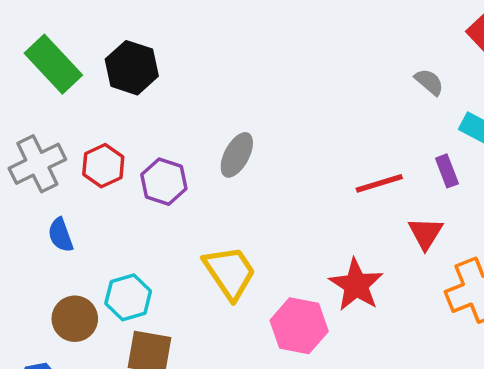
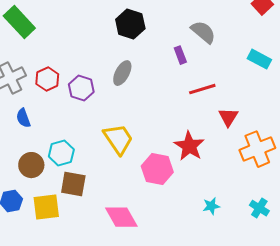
black hexagon: (132, 68) -> (130, 24), moved
gray semicircle: (429, 82) -> (203, 32), moved, size x1.5
purple rectangle: (447, 171) -> (180, 55), moved

